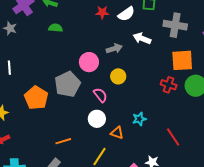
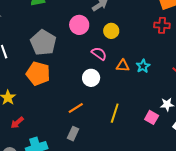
gray pentagon: (68, 84) -> (43, 43), moved
white circle: (97, 119) -> (91, 78), moved
orange triangle: (117, 133) -> (123, 66), moved

